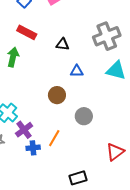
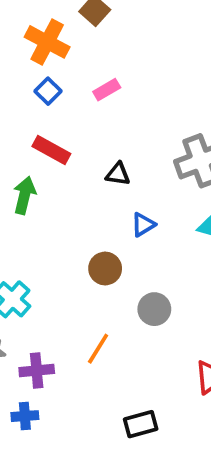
blue triangle: (77, 71) -> (143, 225), turned -32
purple cross: (24, 130) -> (37, 370), moved, turned 30
blue cross: (33, 148) -> (25, 416), moved

